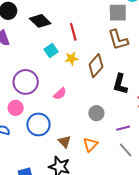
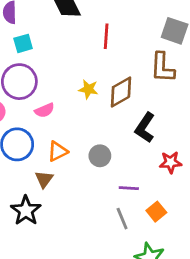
cyan square: (51, 51) -> (23, 43), moved
yellow star: (71, 58) -> (88, 89), moved
pink semicircle: (60, 94) -> (45, 110), moved
orange triangle: (90, 145) -> (58, 151), moved

